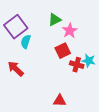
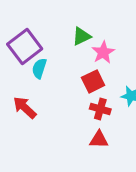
red cross: (77, 65) -> (100, 109), moved
red triangle: (60, 101) -> (99, 140), moved

